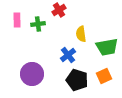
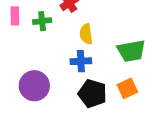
yellow semicircle: (81, 34) -> (86, 34), moved
blue cross: (68, 55) -> (81, 61), turned 35

